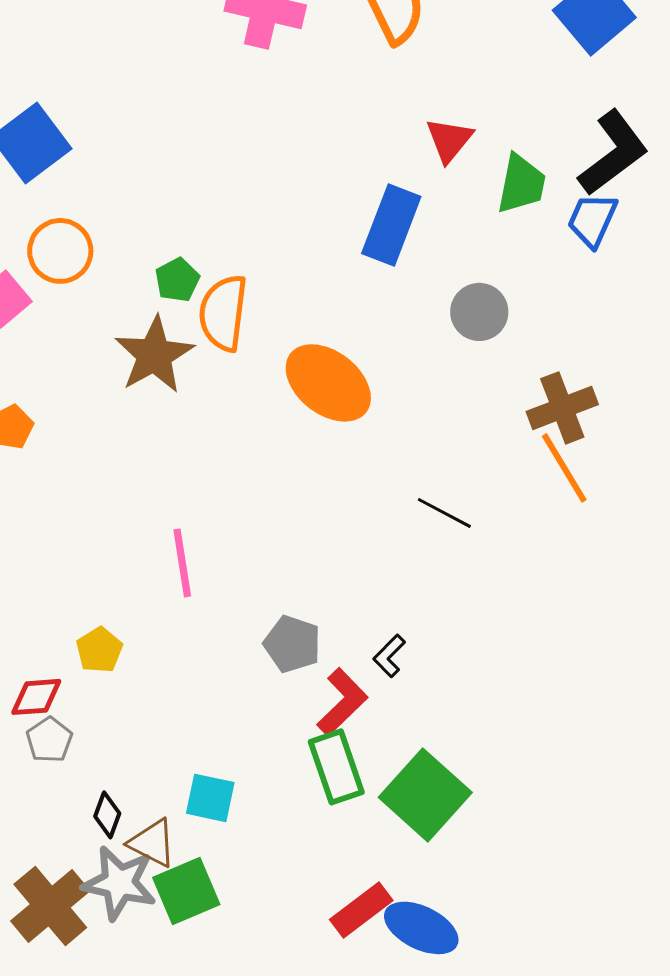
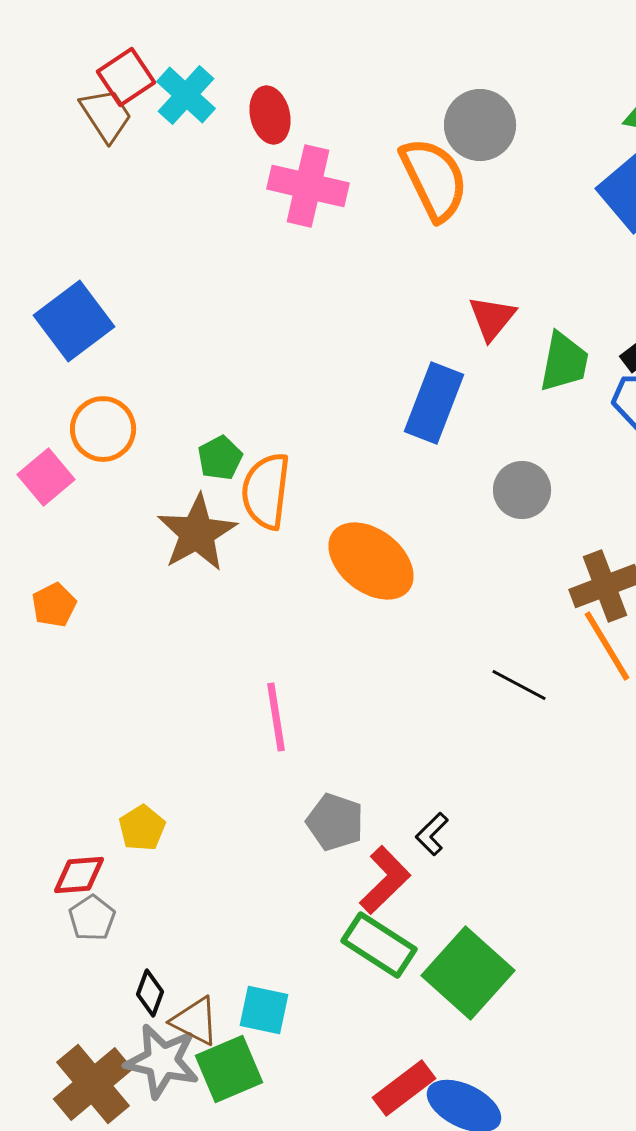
black line: (444, 513) -> (519, 685), moved
pink line: (182, 563) -> (276, 717), moved
green rectangle: (336, 767) -> (379, 945), turned -38
cyan square: (210, 798) -> (264, 1010), moved

